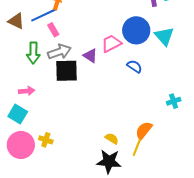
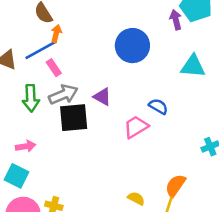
blue circle: (136, 30) -> (132, 46), moved
cyan triangle: (164, 36) -> (193, 66), turned -40
pink trapezoid: (111, 44) -> (136, 127), moved

